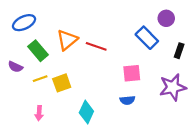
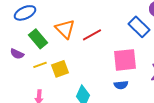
orange triangle: (67, 40) -> (65, 29), turned -35
red line: (96, 46) -> (92, 35), turned -48
pink square: (132, 73) -> (125, 60), size x1.4

